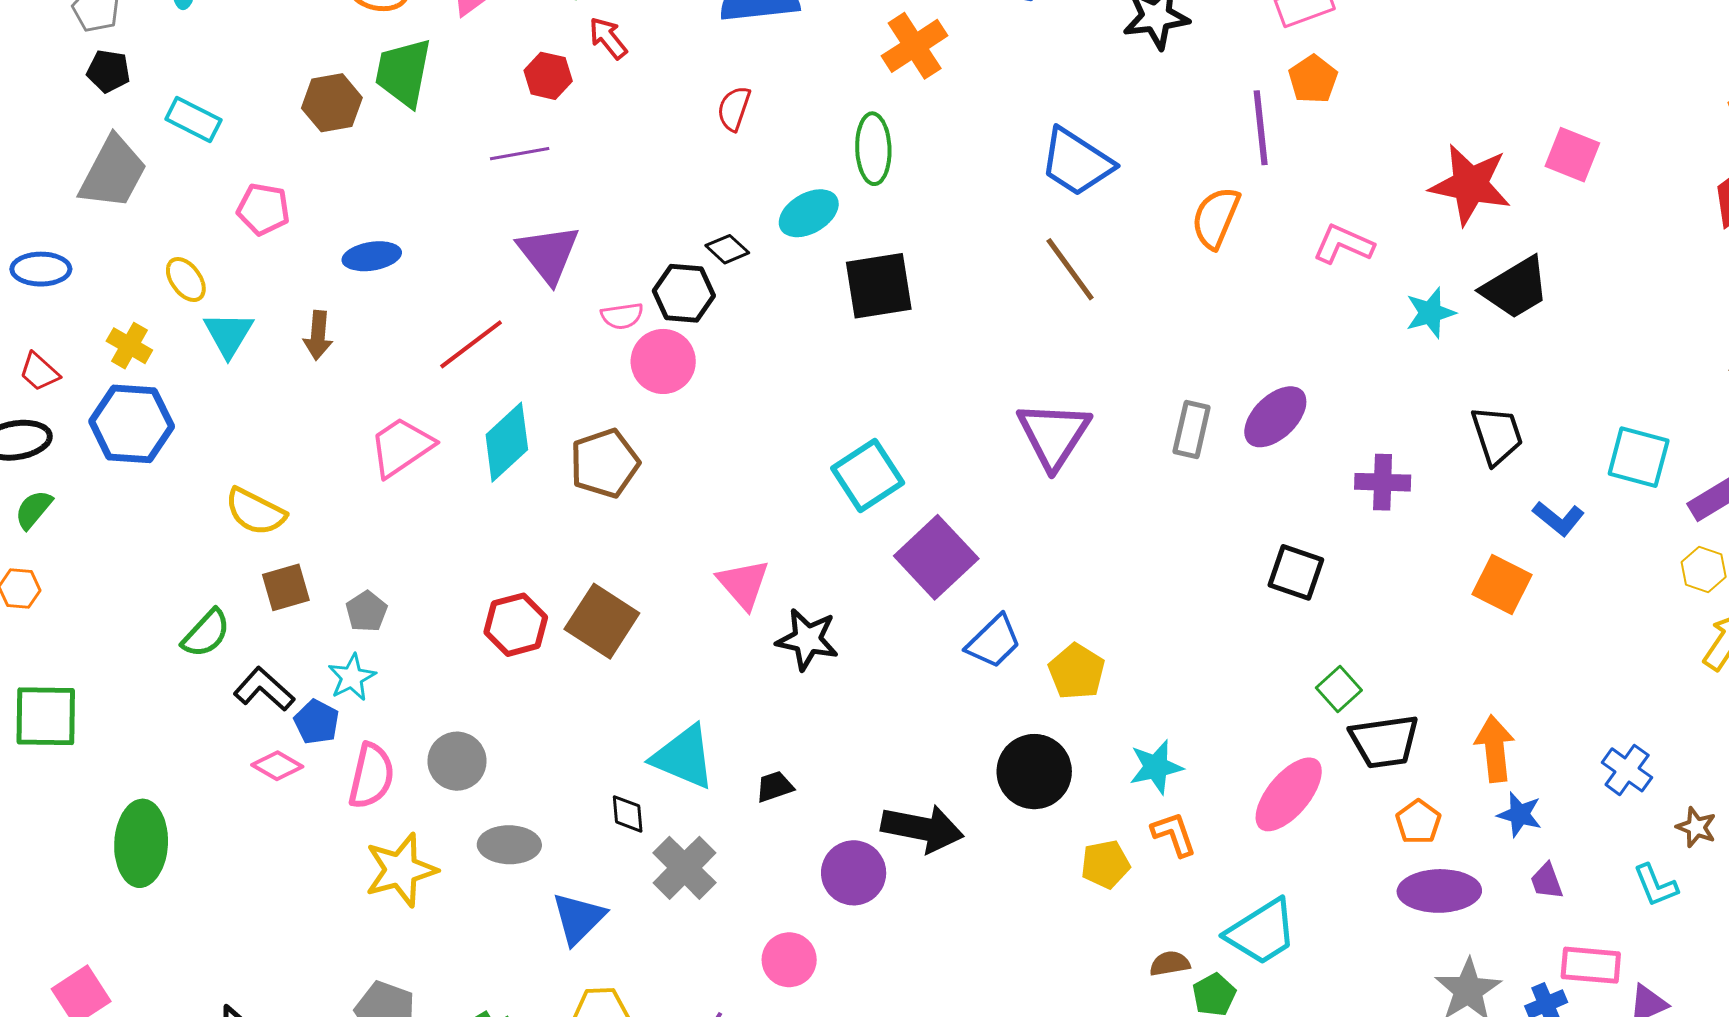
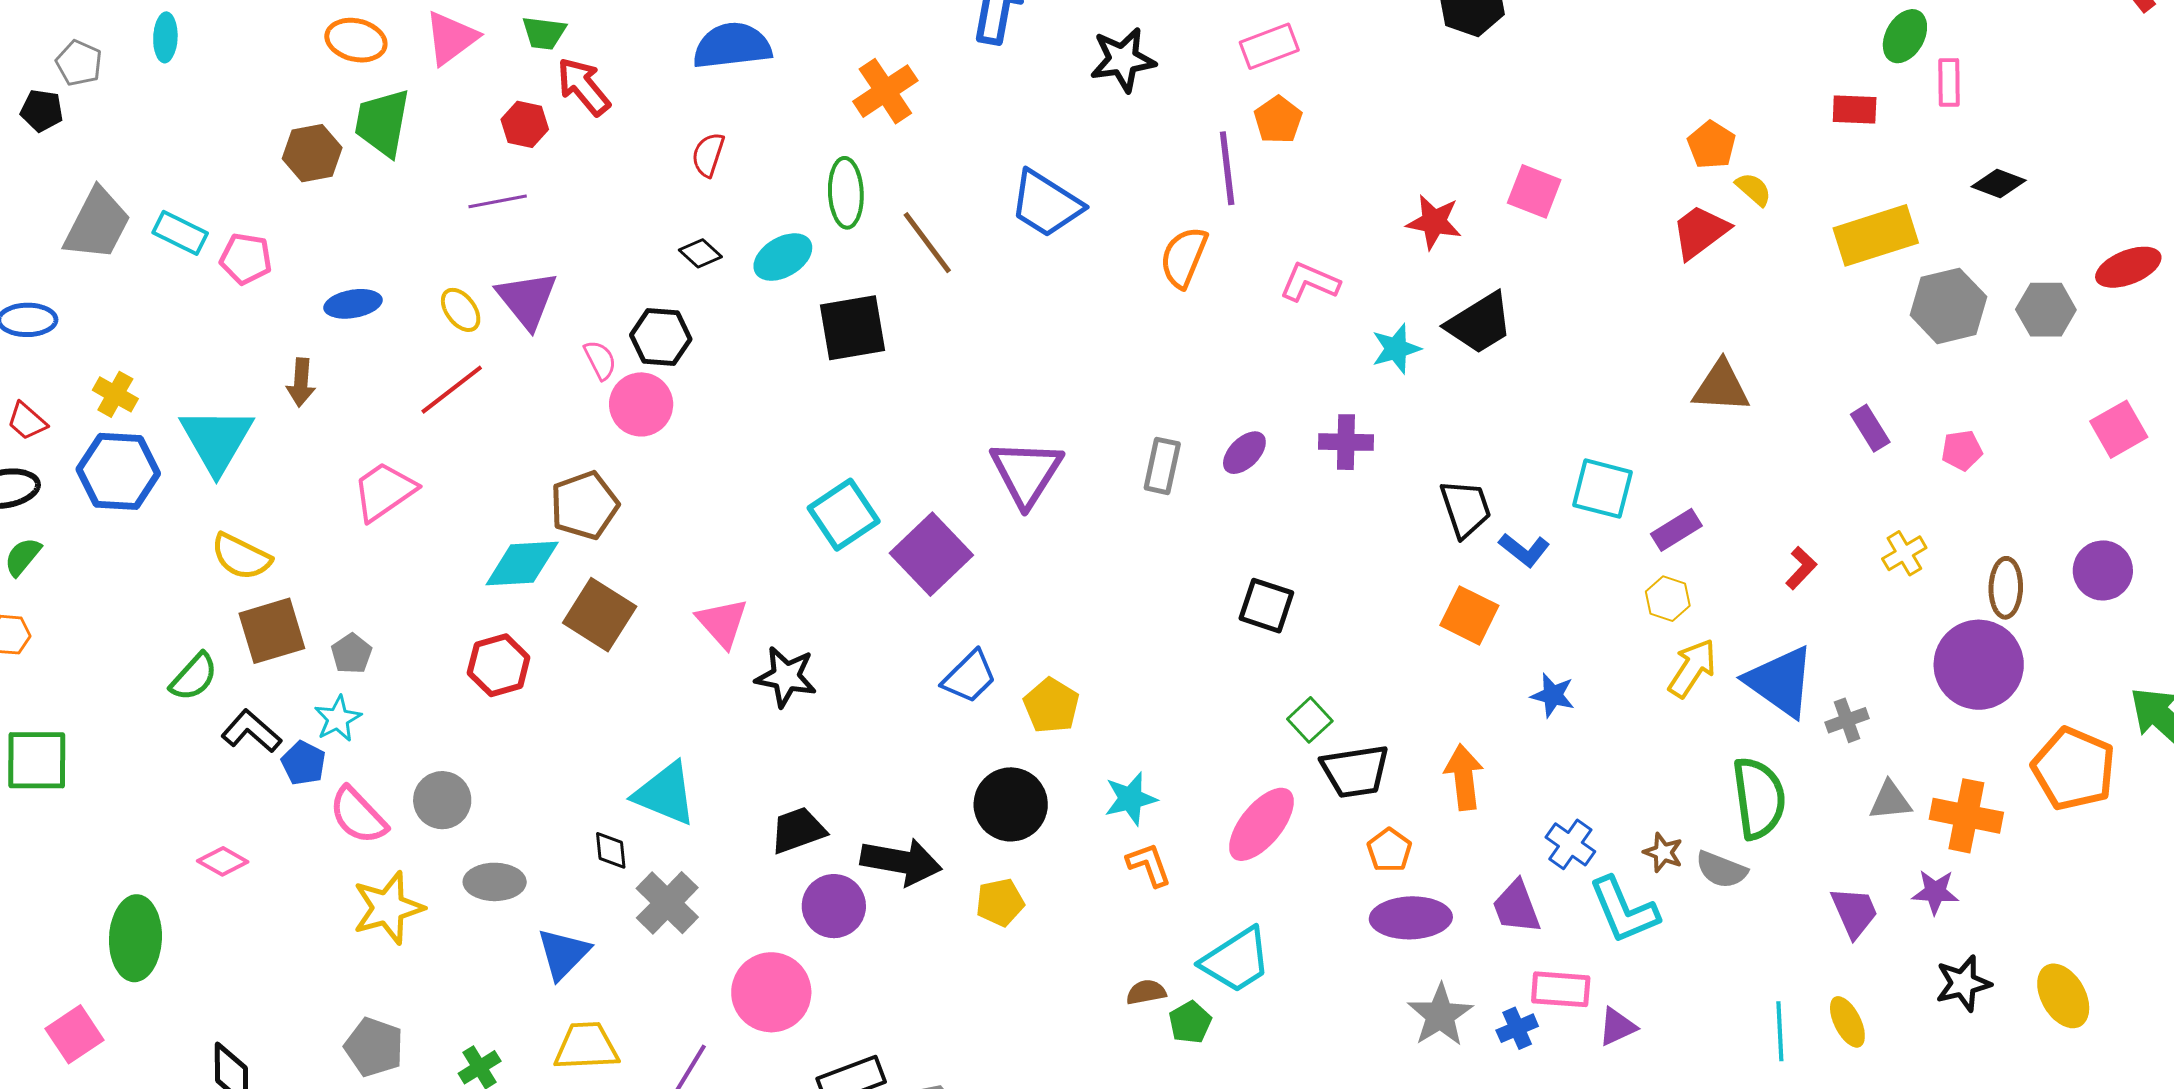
red arrow: (608, 38) -> (583, 87), size x1.4
black pentagon: (108, 71) -> (42, 111), moved
cyan rectangle: (193, 119) -> (180, 233), moved
red star: (1470, 185) -> (1434, 222), size x0.7
black diamond: (727, 249) -> (700, 253), moved
brown line: (1070, 269) -> (927, 243), moved
yellow ellipse: (186, 280) -> (461, 310), moved
pink semicircle: (622, 316) -> (600, 360), turned -108
cyan triangle: (228, 334) -> (216, 440), moved, size x1.5
purple ellipse: (1275, 417) -> (1244, 453), size x0.7
black trapezoid: (1497, 435) -> (1466, 508), moved
cyan diamond: (507, 442) -> (522, 563), moved, turned 40
purple cross: (1383, 482) -> (1346, 442), moved
purple square: (936, 557) -> (931, 554), moved
brown square: (286, 587) -> (272, 631), size x1.4
brown square: (602, 621) -> (600, 615), moved
pink diamond: (277, 766) -> (223, 861), moved
blue cross: (1627, 770) -> (1570, 844), moved
pink semicircle: (371, 776) -> (358, 816), turned 124
black trapezoid: (775, 787) -> (798, 830), moved, size x1.5
blue star: (1520, 814) -> (1553, 695), moved
green ellipse: (141, 843) -> (135, 938), moved
yellow pentagon: (1105, 864) -> (1000, 902), moved
purple trapezoid: (1547, 881) -> (1516, 907), size x1.5
cyan L-shape: (1656, 885) -> (1624, 910), size x1.6
pink circle: (789, 960) -> (771, 992), size x1.5

